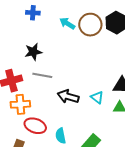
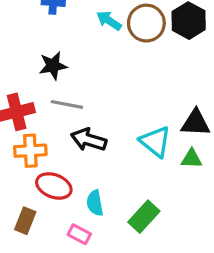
black arrow: (68, 96) -> (89, 140), moved
cyan triangle: (97, 97) -> (155, 142), size x1.5

